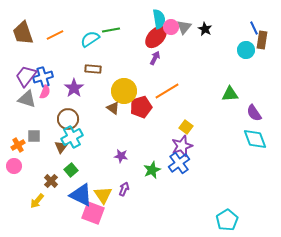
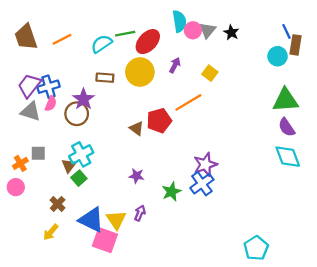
red ellipse: (156, 37) -> (148, 42), moved
yellow circle: (124, 91) -> (140, 72), moved
green triangle: (230, 94) -> (285, 100), moved, size x1.4
brown triangle: (113, 108) -> (137, 128), moved
brown circle: (68, 119) -> (77, 114), moved
yellow square: (186, 127) -> (210, 73), moved
green square: (71, 170) -> (79, 178), moved
yellow arrow: (37, 201) -> (51, 232), moved

